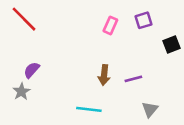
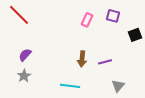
purple square: (143, 20) -> (113, 16), turned 32
gray star: (21, 92) -> (24, 76), moved

